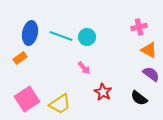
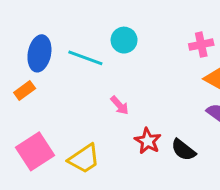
cyan circle: (87, 37) -> (124, 40), moved
black semicircle: (139, 98) -> (183, 150), moved

